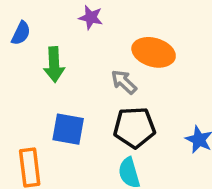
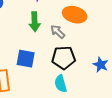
green arrow: (54, 65) -> (35, 22), moved

